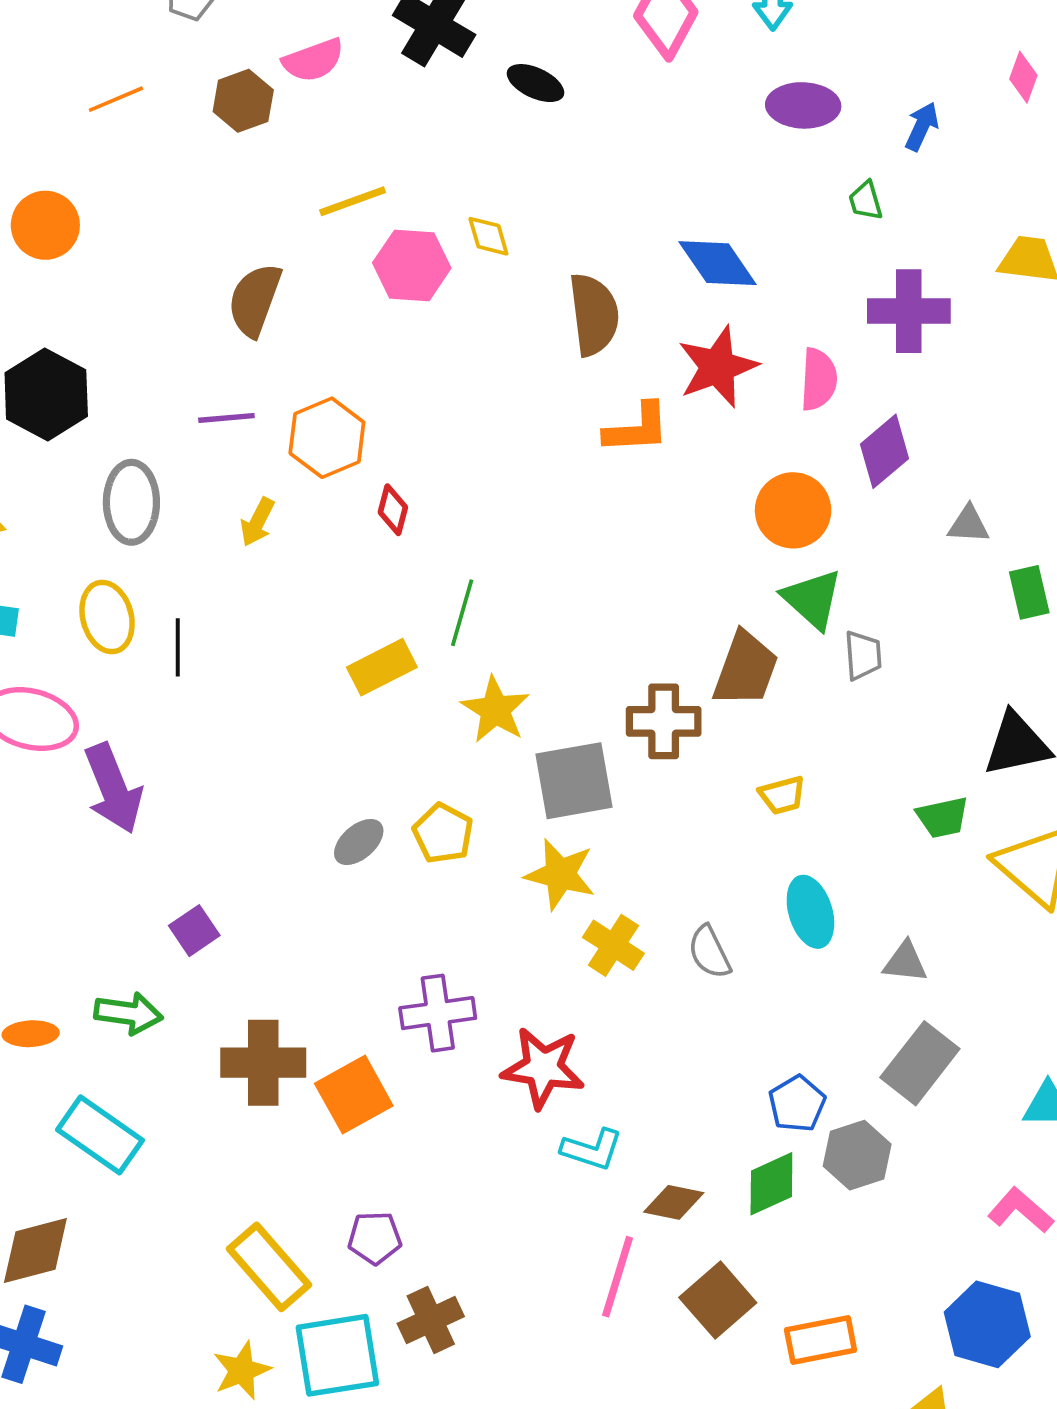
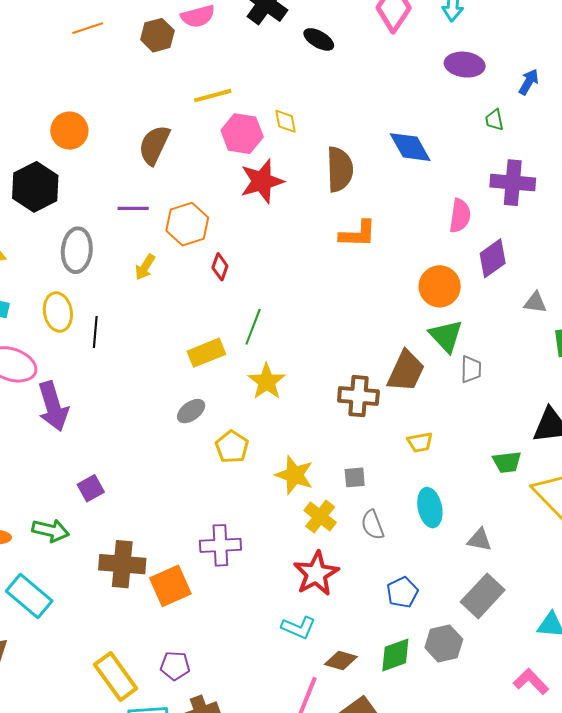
orange circle: (45, 225) -> (69, 131), moved
red star: (718, 367) -> (262, 181), moved
gray square: (574, 781) -> (355, 477), moved, size x0.5
gray ellipse: (359, 842) -> (191, 411), moved
red star: (543, 1068) -> (316, 574), moved, turned 30
blue pentagon: (797, 1104) -> (402, 592), moved

